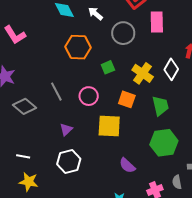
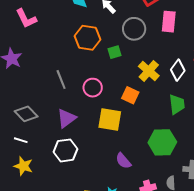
green square: (108, 67) -> (114, 52), moved
gray diamond: (24, 106) -> (26, 114), moved
green trapezoid: (160, 106) -> (177, 104), moved
purple triangle: (66, 129) -> (67, 118), size x1.5

